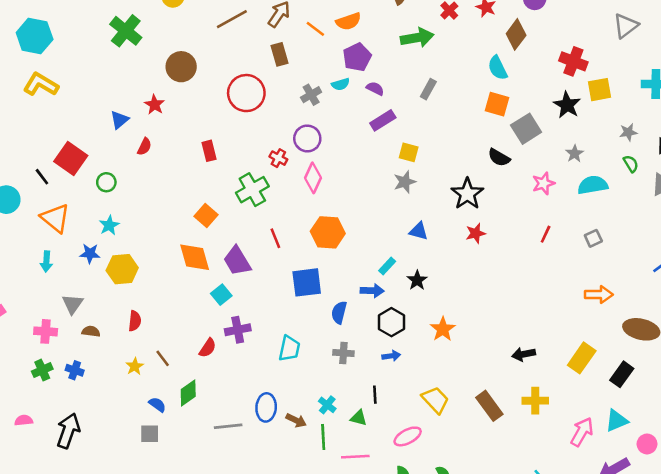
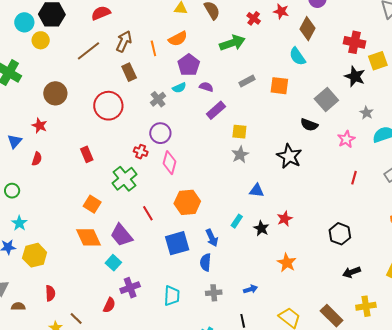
orange line: (315, 29) -> (153, 48), turned 49
gray rectangle: (428, 89) -> (247, 81), turned 42
orange square: (497, 104) -> (279, 86), moved
red star: (476, 233) -> (285, 219), moved
blue arrow: (372, 291) -> (212, 238), moved, turned 72
black hexagon: (391, 322) -> (340, 234), moved

